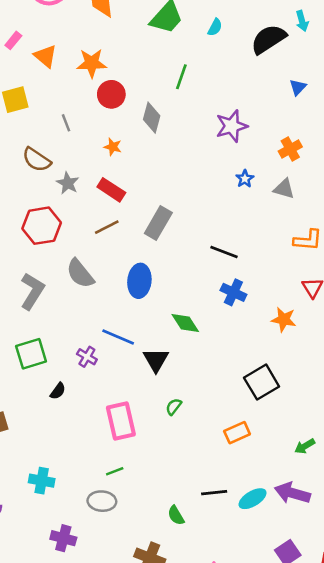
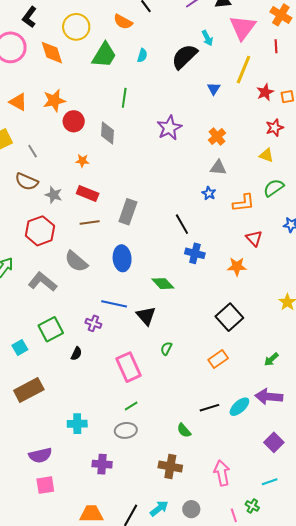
gray line: (66, 123) -> (33, 151), moved
blue star: (245, 179) -> (209, 193), moved
brown line: (107, 227) -> (90, 222), turned 30
black line: (224, 252) -> (182, 224), turned 50
gray L-shape: (32, 291) -> (42, 282), turned -72

